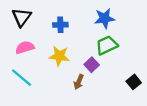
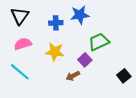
blue star: (105, 18) -> (80, 15), moved
brown arrow: (79, 82) -> (73, 76), turned 40

